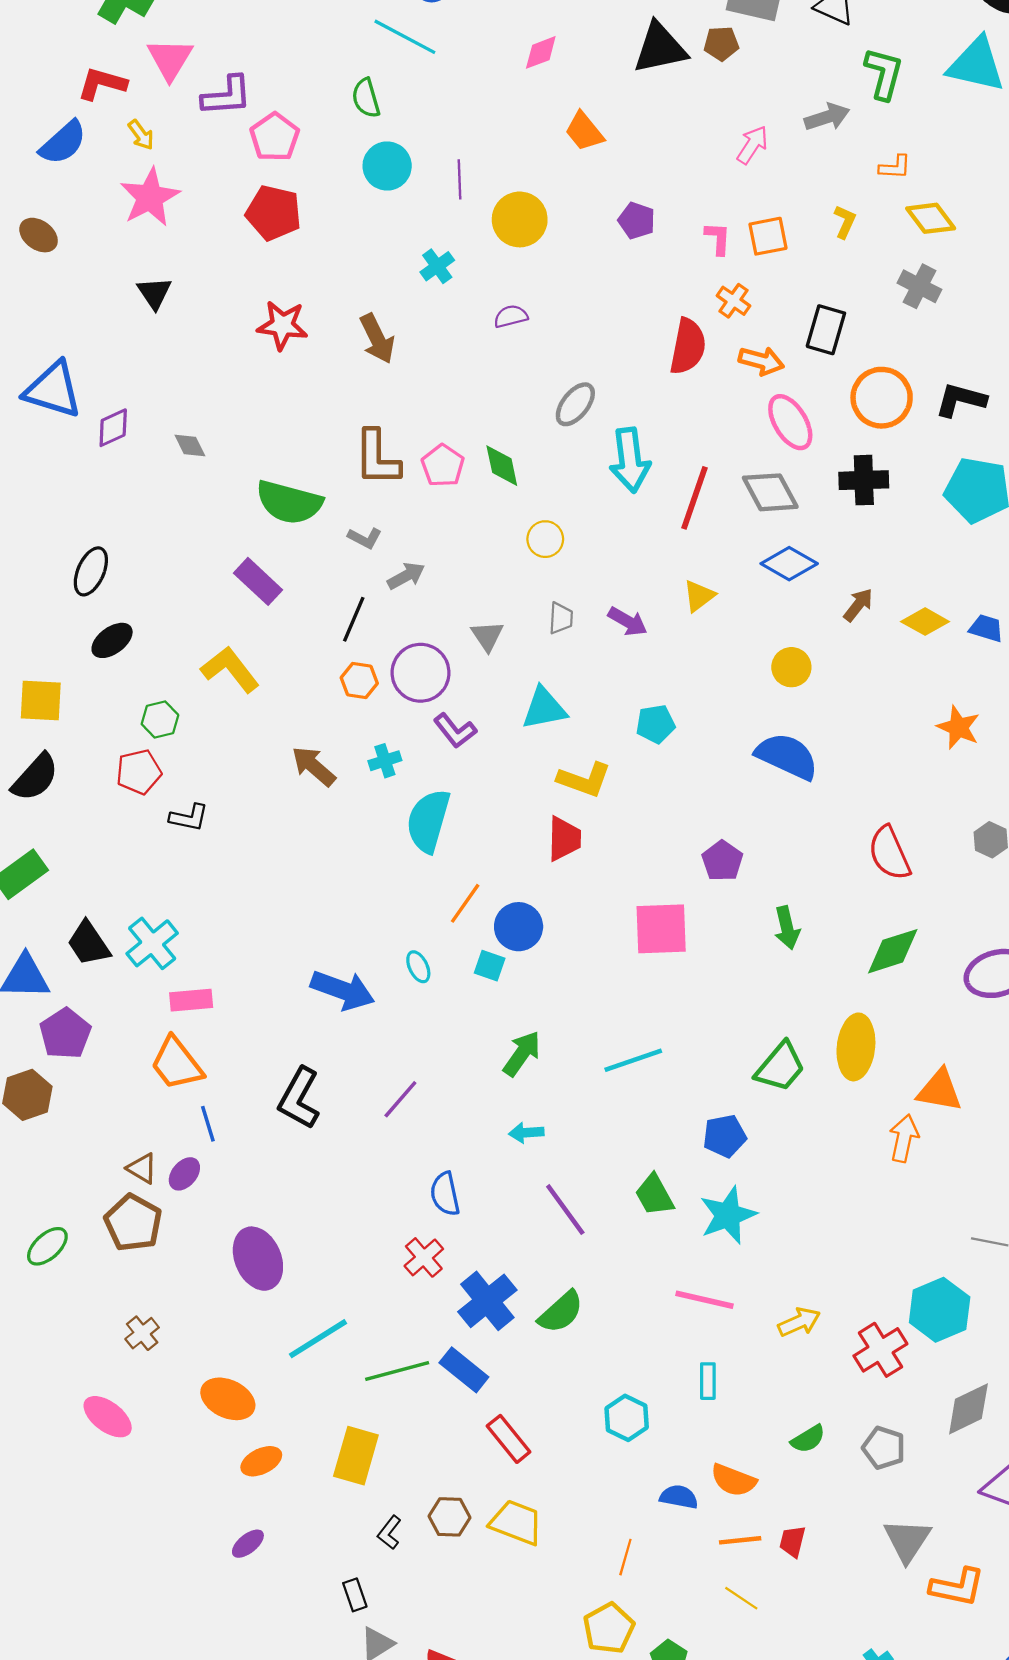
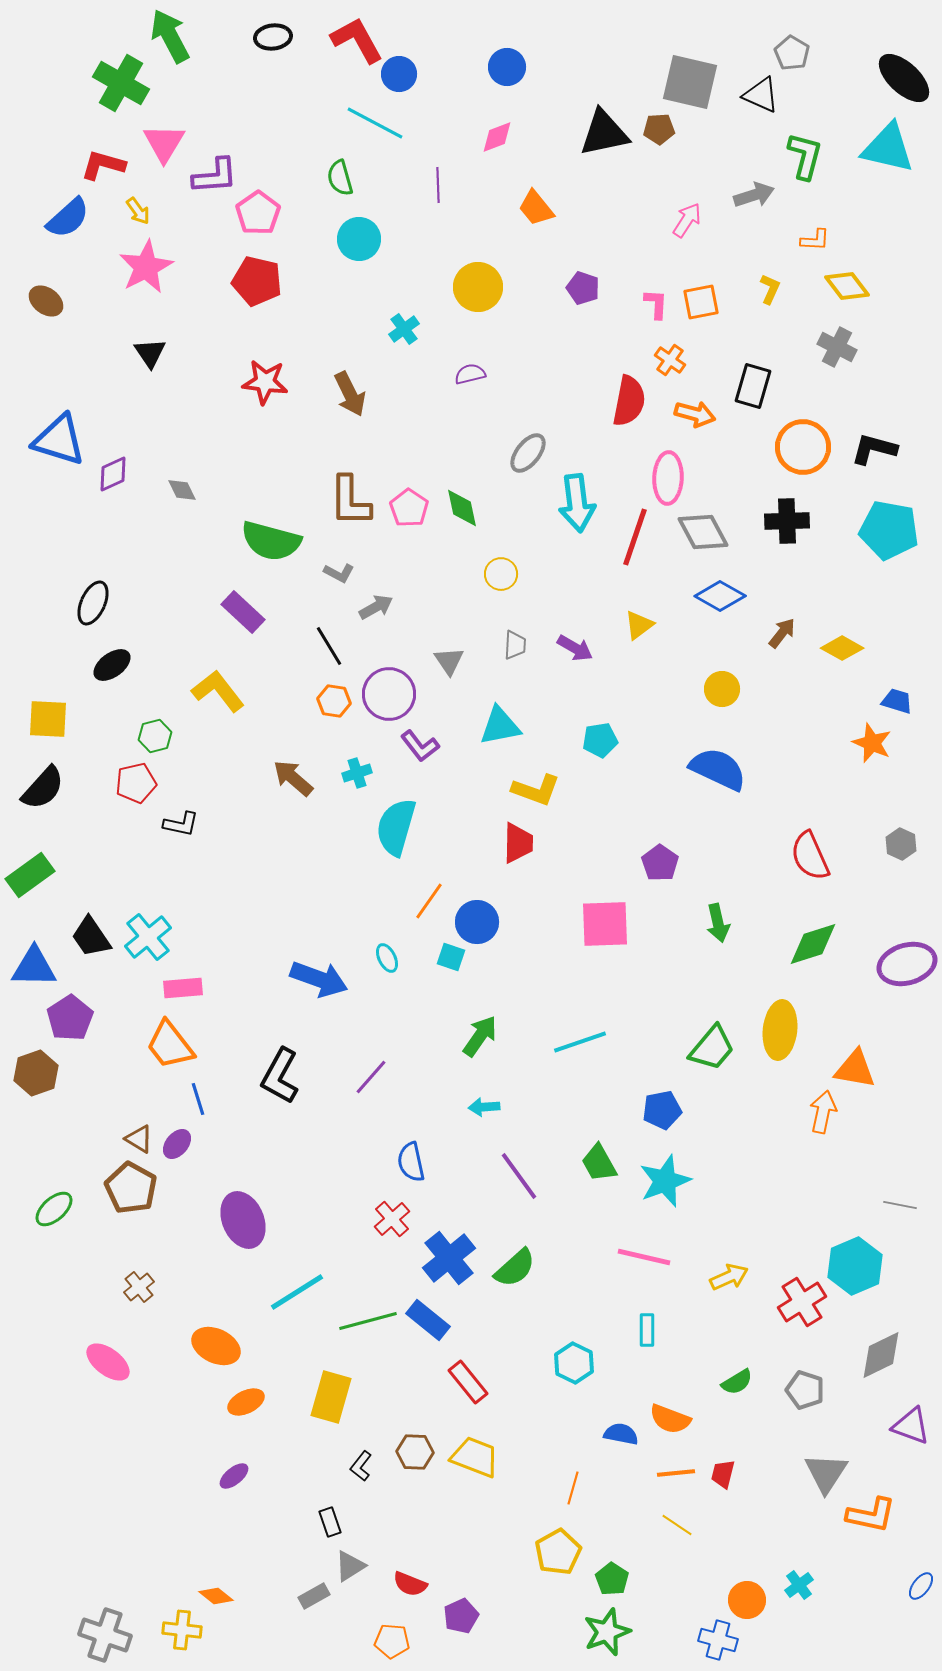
purple line: (460, 179) -> (438, 185), moved
pink ellipse: (790, 422) -> (668, 478), moved, turned 33
black line: (354, 619) -> (329, 646), turned -54
blue trapezoid: (986, 628) -> (897, 701), moved

